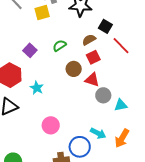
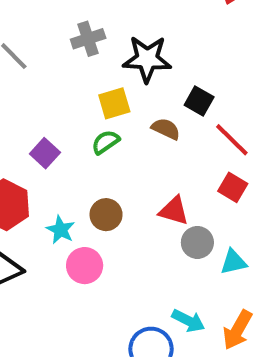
yellow square: (42, 13) -> (114, 103), moved
brown semicircle: (89, 40) -> (166, 129), turned 56
red square: (93, 57) -> (233, 187), moved, turned -32
brown circle: (74, 69) -> (106, 215), moved
pink circle: (51, 125) -> (85, 266), moved

